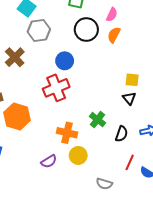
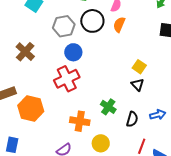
gray hexagon: (39, 30) -> (64, 26), moved
yellow square: (132, 80) -> (139, 67), turned 32
yellow circle: (78, 155) -> (101, 143), moved

